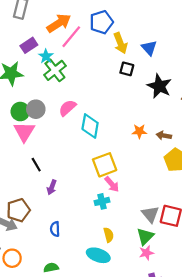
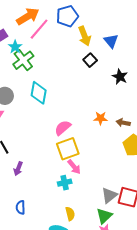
black square: (127, 69) -> (90, 60), turned 32
black star: (159, 86) -> (120, 77), size x0.7
pink semicircle: (67, 108) -> (63, 128), moved
cyan diamond: (90, 126) -> (39, 93), moved
gray triangle: (150, 214) -> (109, 195), turned 30

